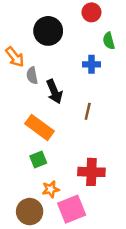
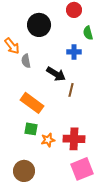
black arrow: (54, 92) -> (56, 74), moved, turned -36
green square: (38, 160) -> (31, 129), turned 32
orange star: (51, 189) -> (48, 140), moved
pink square: (72, 209) -> (82, 169), moved

